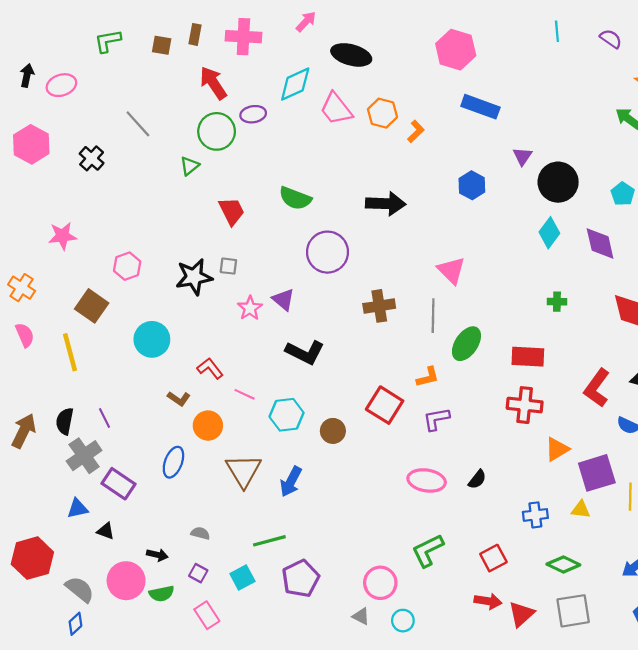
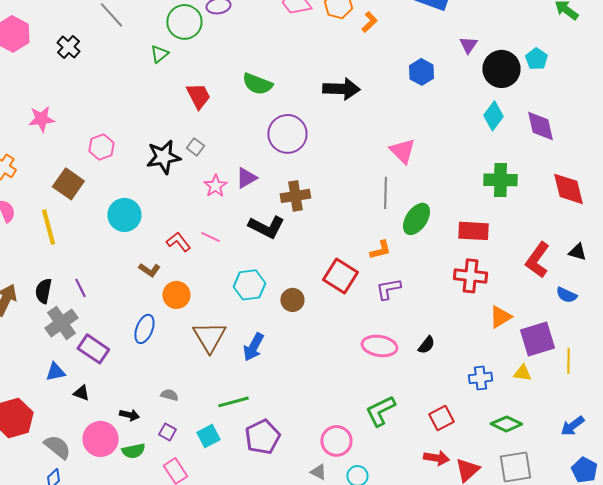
cyan pentagon: (623, 194) -> (536, 59), moved
gray square: (228, 266) -> (195, 147), turned 30
purple triangle: (283, 299) -> (246, 178), turned 50
green cross: (557, 302) -> (500, 180), size x1.8
brown cross: (379, 306) -> (295, 196), moved
pink line: (245, 394) -> (210, 237), moved

